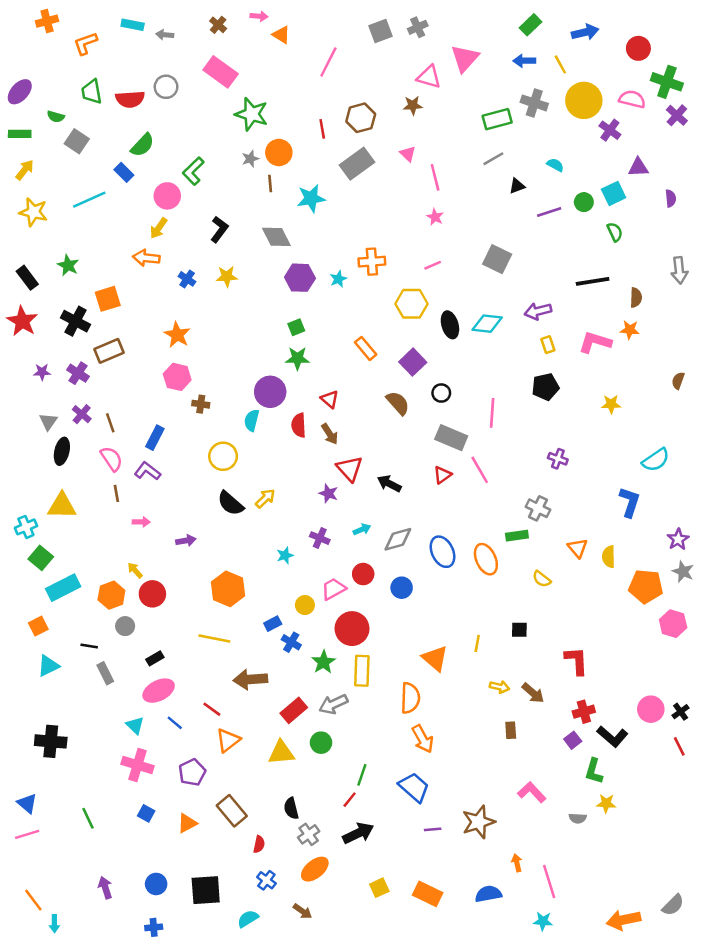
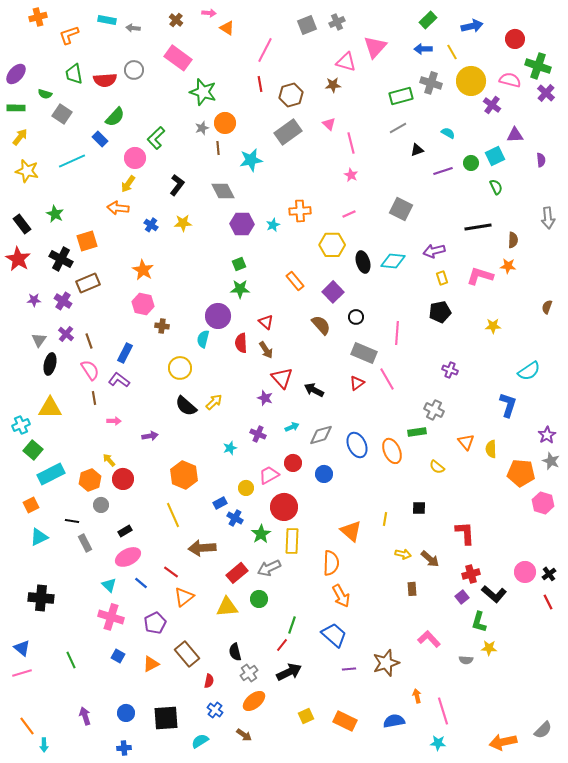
red line: (322, 129) -> (260, 84), moved
yellow line: (214, 639) -> (173, 515), turned 55

